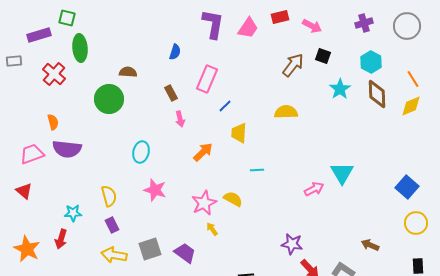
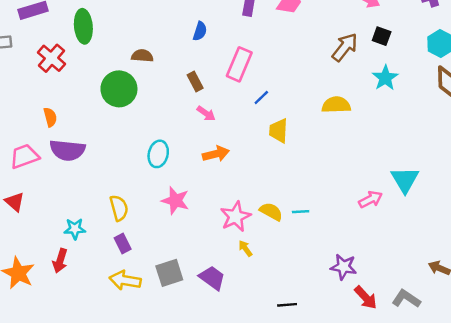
cyan star: (340, 89) -> (385, 78), moved
pink arrow: (180, 119) -> (206, 113), turned -42
orange arrow: (203, 152) -> (216, 154), moved, turned 30
cyan line: (257, 170) -> (301, 212), moved

